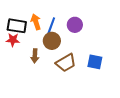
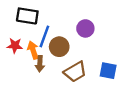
orange arrow: (36, 22) -> (33, 50), moved
black rectangle: (17, 26) -> (27, 16), moved
blue line: (51, 27) -> (44, 36), moved

